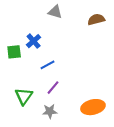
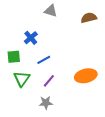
green square: (14, 52) -> (14, 57), moved
green triangle: (24, 96) -> (22, 79), moved
orange ellipse: (93, 107) -> (86, 76), moved

